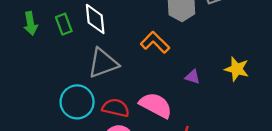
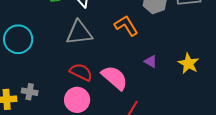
cyan circle: (77, 102) -> (18, 39), moved

